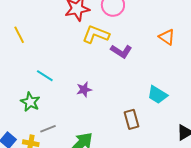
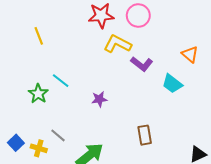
cyan trapezoid: (157, 95) -> (172, 84), moved
green star: (30, 102) -> (38, 94), moved
gray line: (48, 129) -> (58, 135), turned 56

